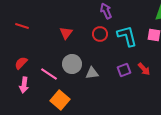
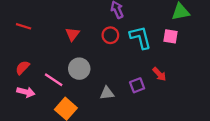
purple square: (124, 70) -> (137, 85), moved
gray triangle: (92, 73) -> (107, 93), moved
pink arrow: (24, 85) -> (26, 92), turned -84

